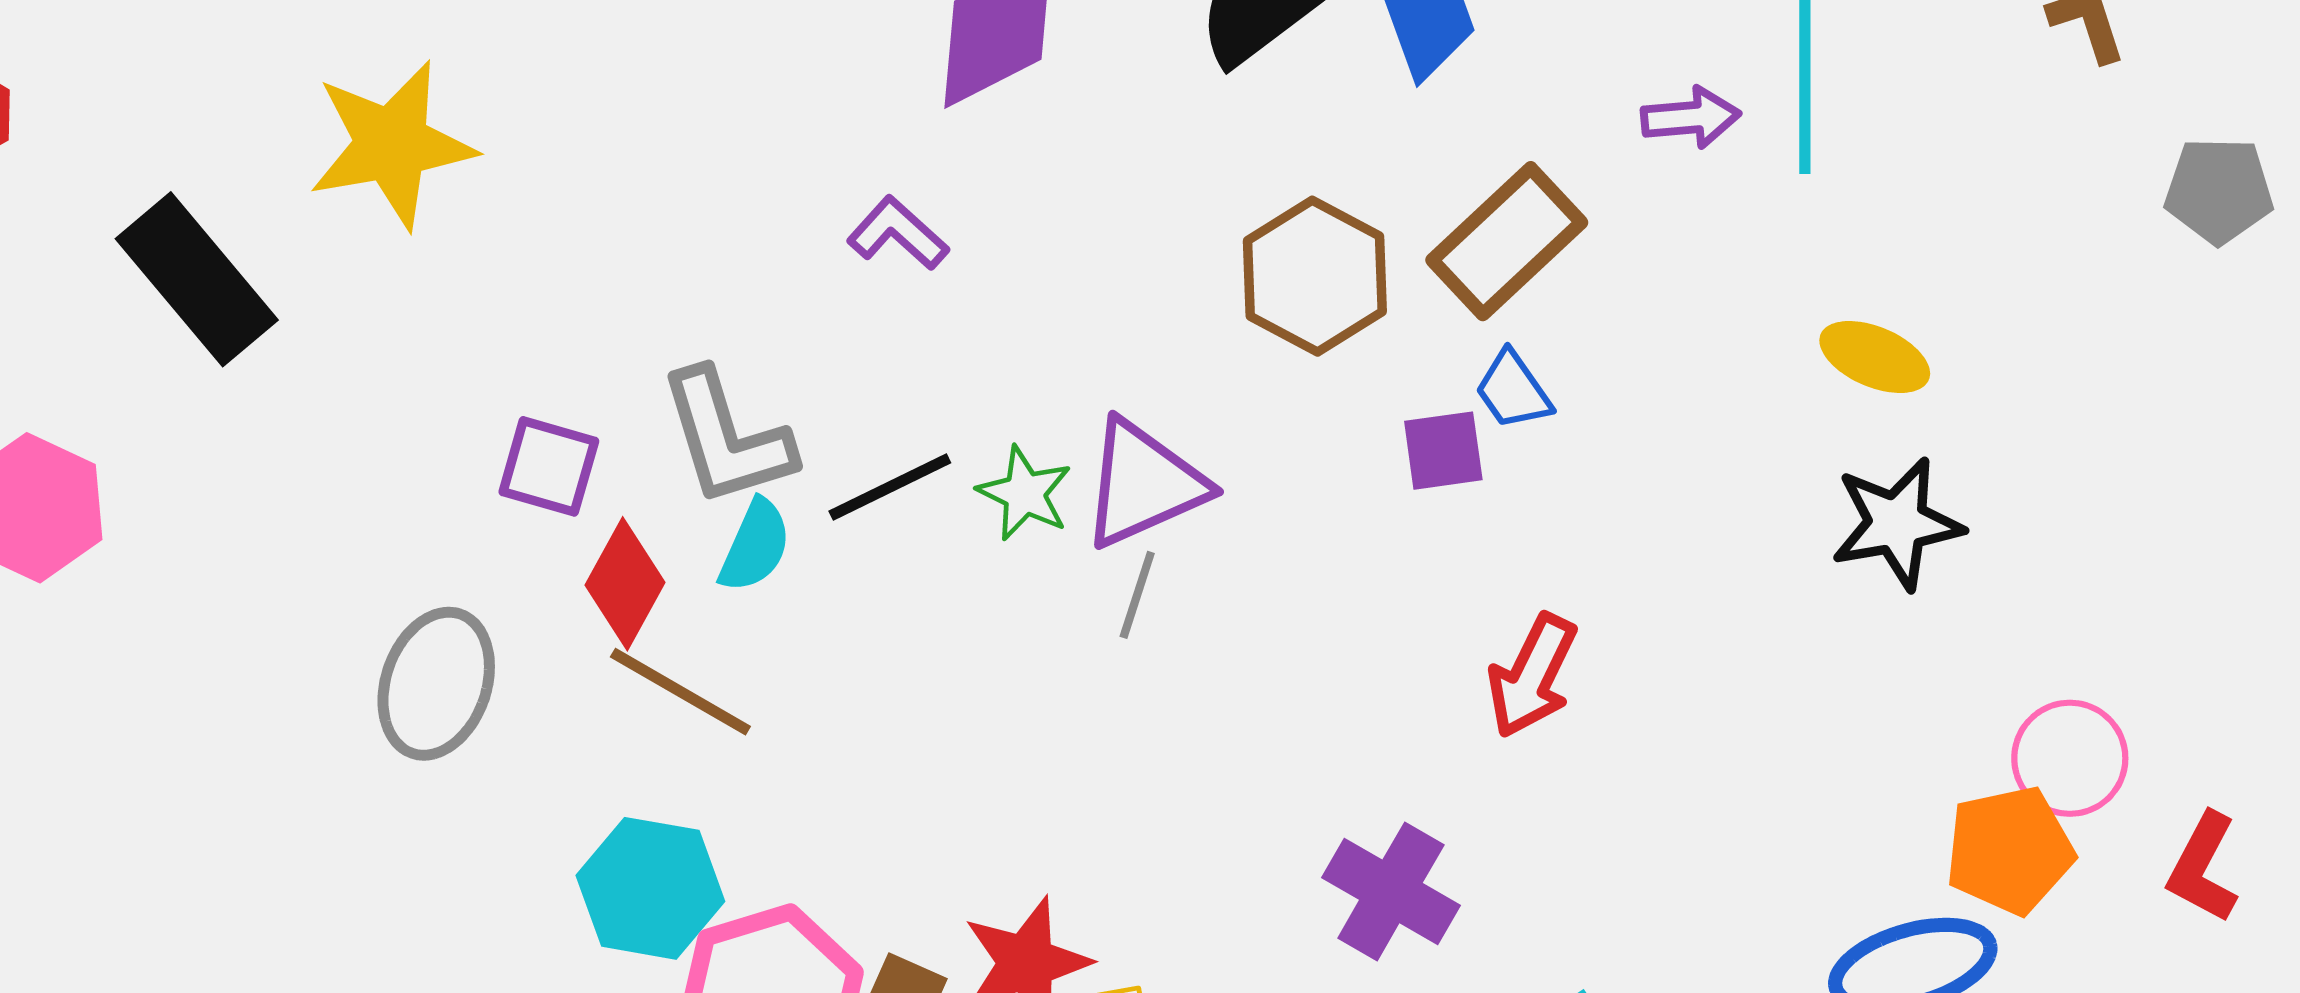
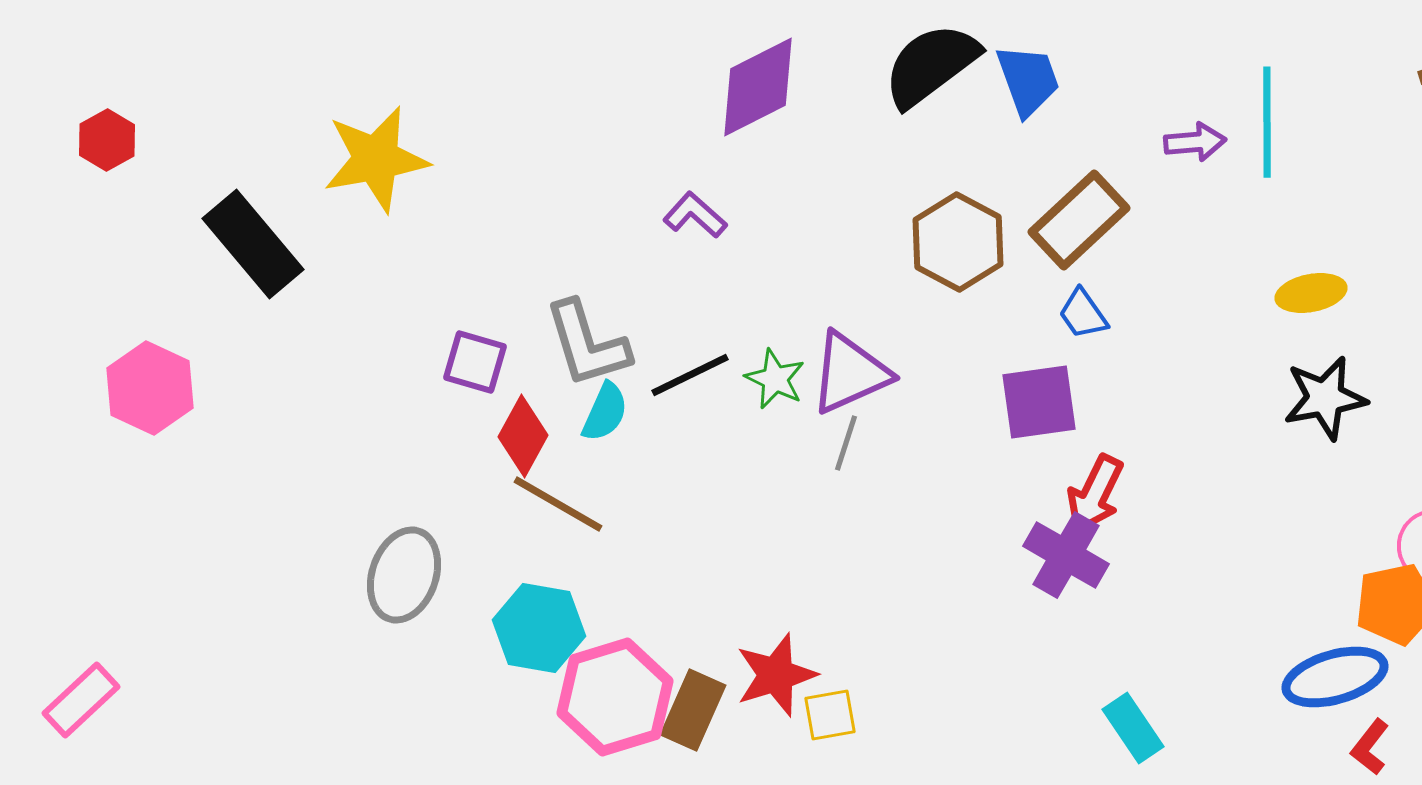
yellow ellipse: (1875, 357) -> (1311, 293), turned -34
purple square: (1443, 451) -> (1039, 402), moved, size x1.5
gray ellipse: (436, 684) -> (404, 575), moved
purple cross: (1391, 891) -> (1066, 555), moved

